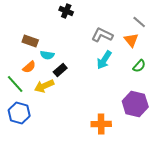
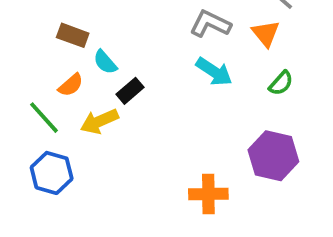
cyan semicircle: (47, 55) -> (105, 62), turned 40
cyan arrow: (104, 60) -> (214, 72), turned -90

